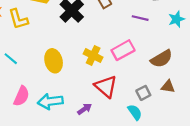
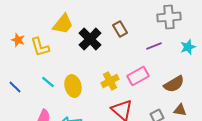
purple line: (140, 18) -> (154, 46), turned -35
yellow cross: (93, 55) -> (110, 81), turned 36
cyan line: (11, 59) -> (48, 82), moved

